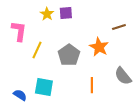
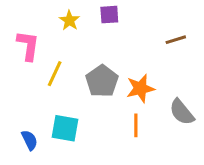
purple square: (66, 13) -> (109, 15), moved
orange star: (99, 47) -> (140, 88), moved, turned 30
blue semicircle: (20, 95) -> (30, 140), turned 32

